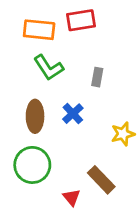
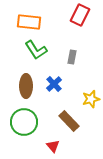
red rectangle: (81, 20) -> (80, 15), moved, turned -55
brown rectangle: (101, 180) -> (69, 121), moved

